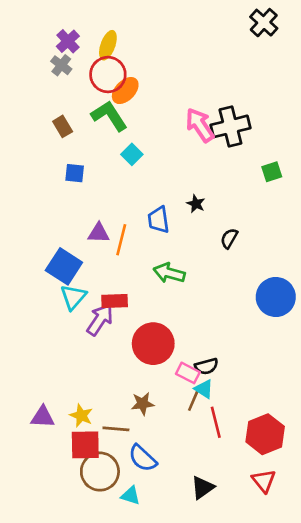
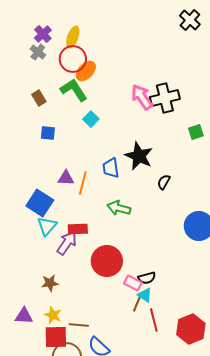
black star: (196, 204) -> (139, 156), size x2.0
brown star: (143, 404) -> (50, 283), moved

